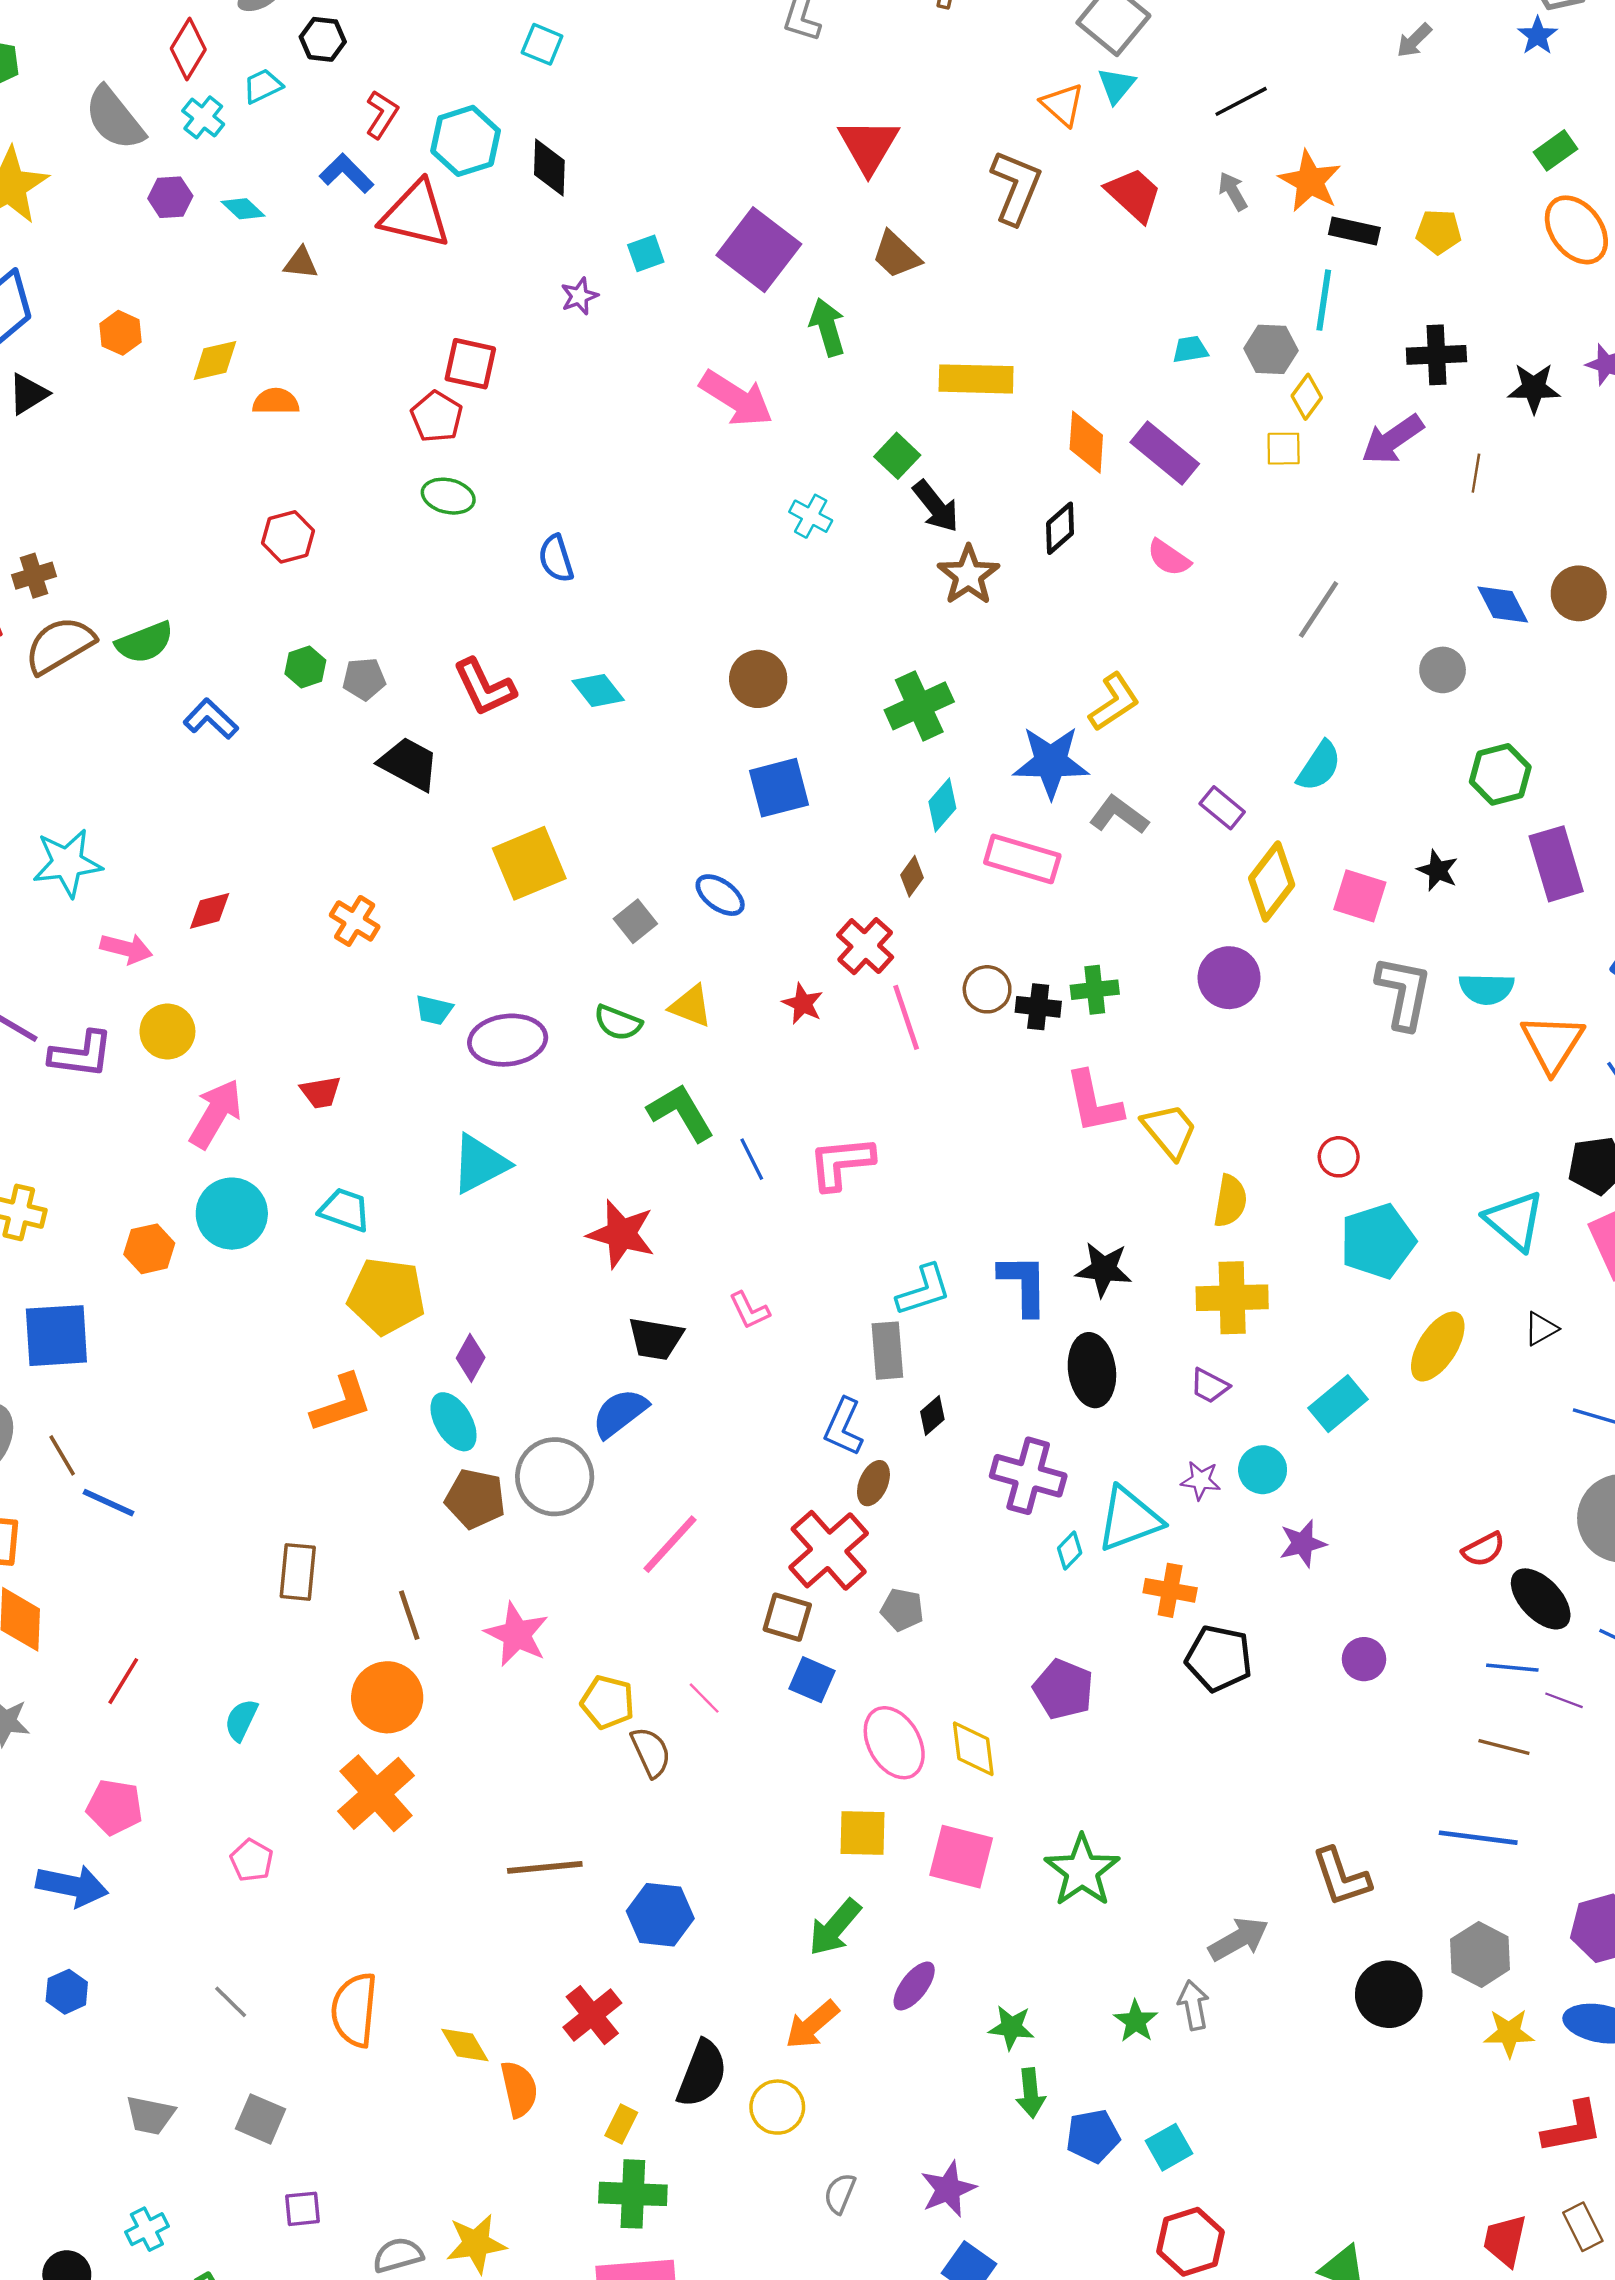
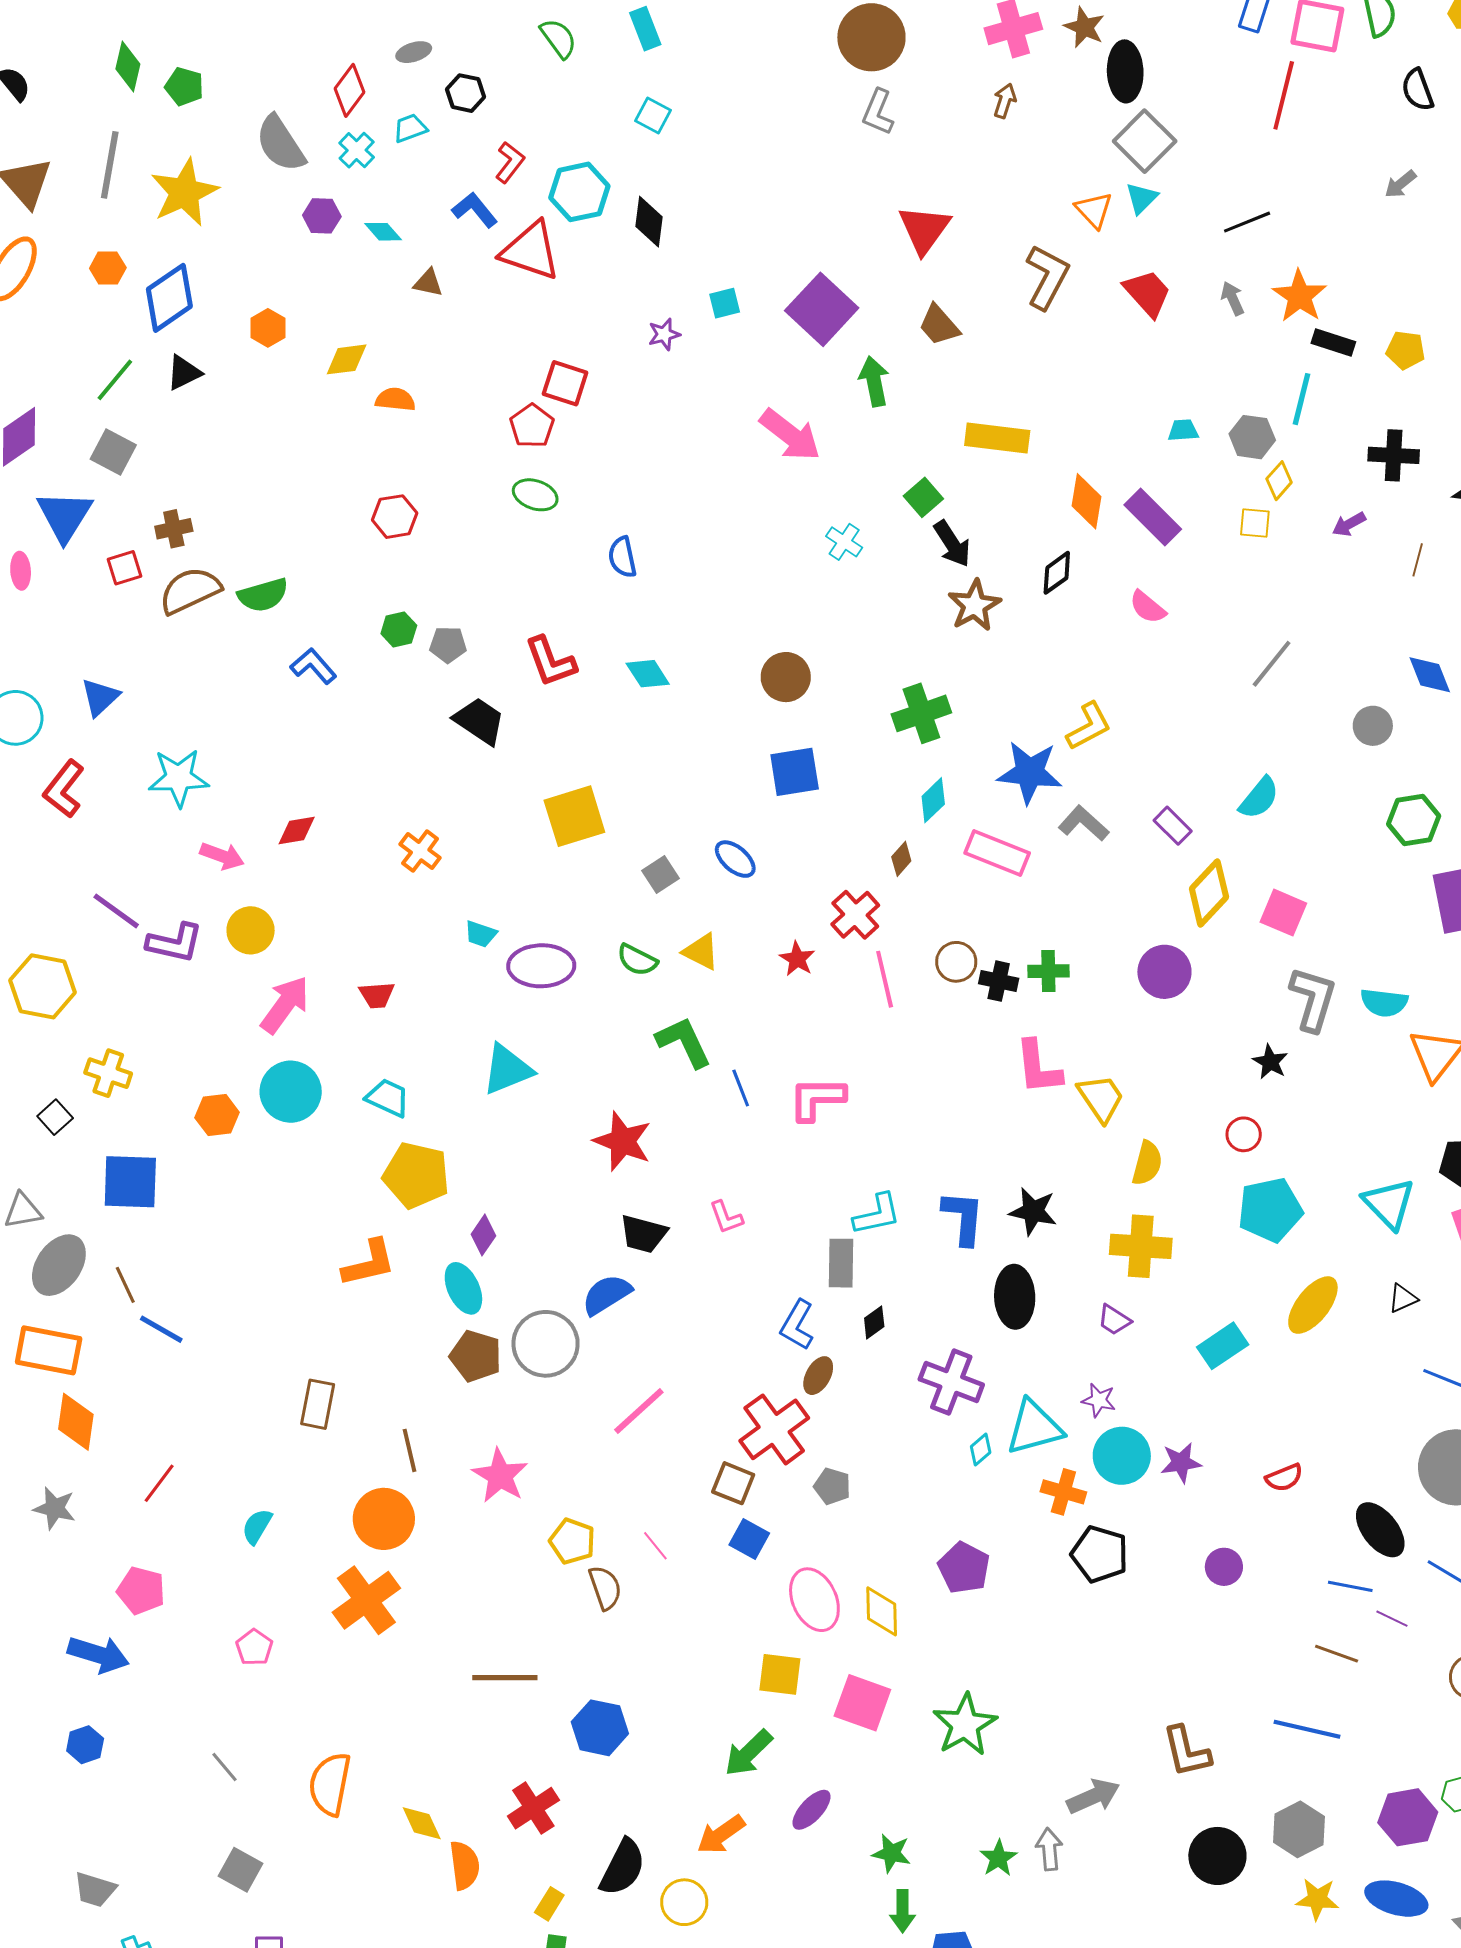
purple arrow: (1392, 439) -> (1349, 524), size x0.6
black star: (1438, 870) -> (1270, 1062), moved
cyan circle: (1263, 1470) -> (1122, 1456), moved, size x1.4
red semicircle: (1483, 1549) -> (1284, 1478), moved
gray trapezoid: (150, 2115) -> (95, 1890), moved

